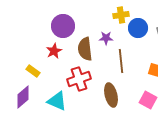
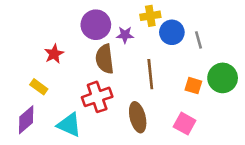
purple circle: (63, 26) -> (96, 25), moved
purple star: (106, 38) -> (125, 35), moved
red star: (54, 51) -> (54, 54), moved

